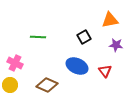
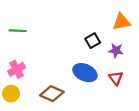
green line: (38, 37) -> (18, 31), moved
purple star: (116, 45) -> (116, 51), moved
pink cross: (15, 63) -> (17, 69), turned 35

